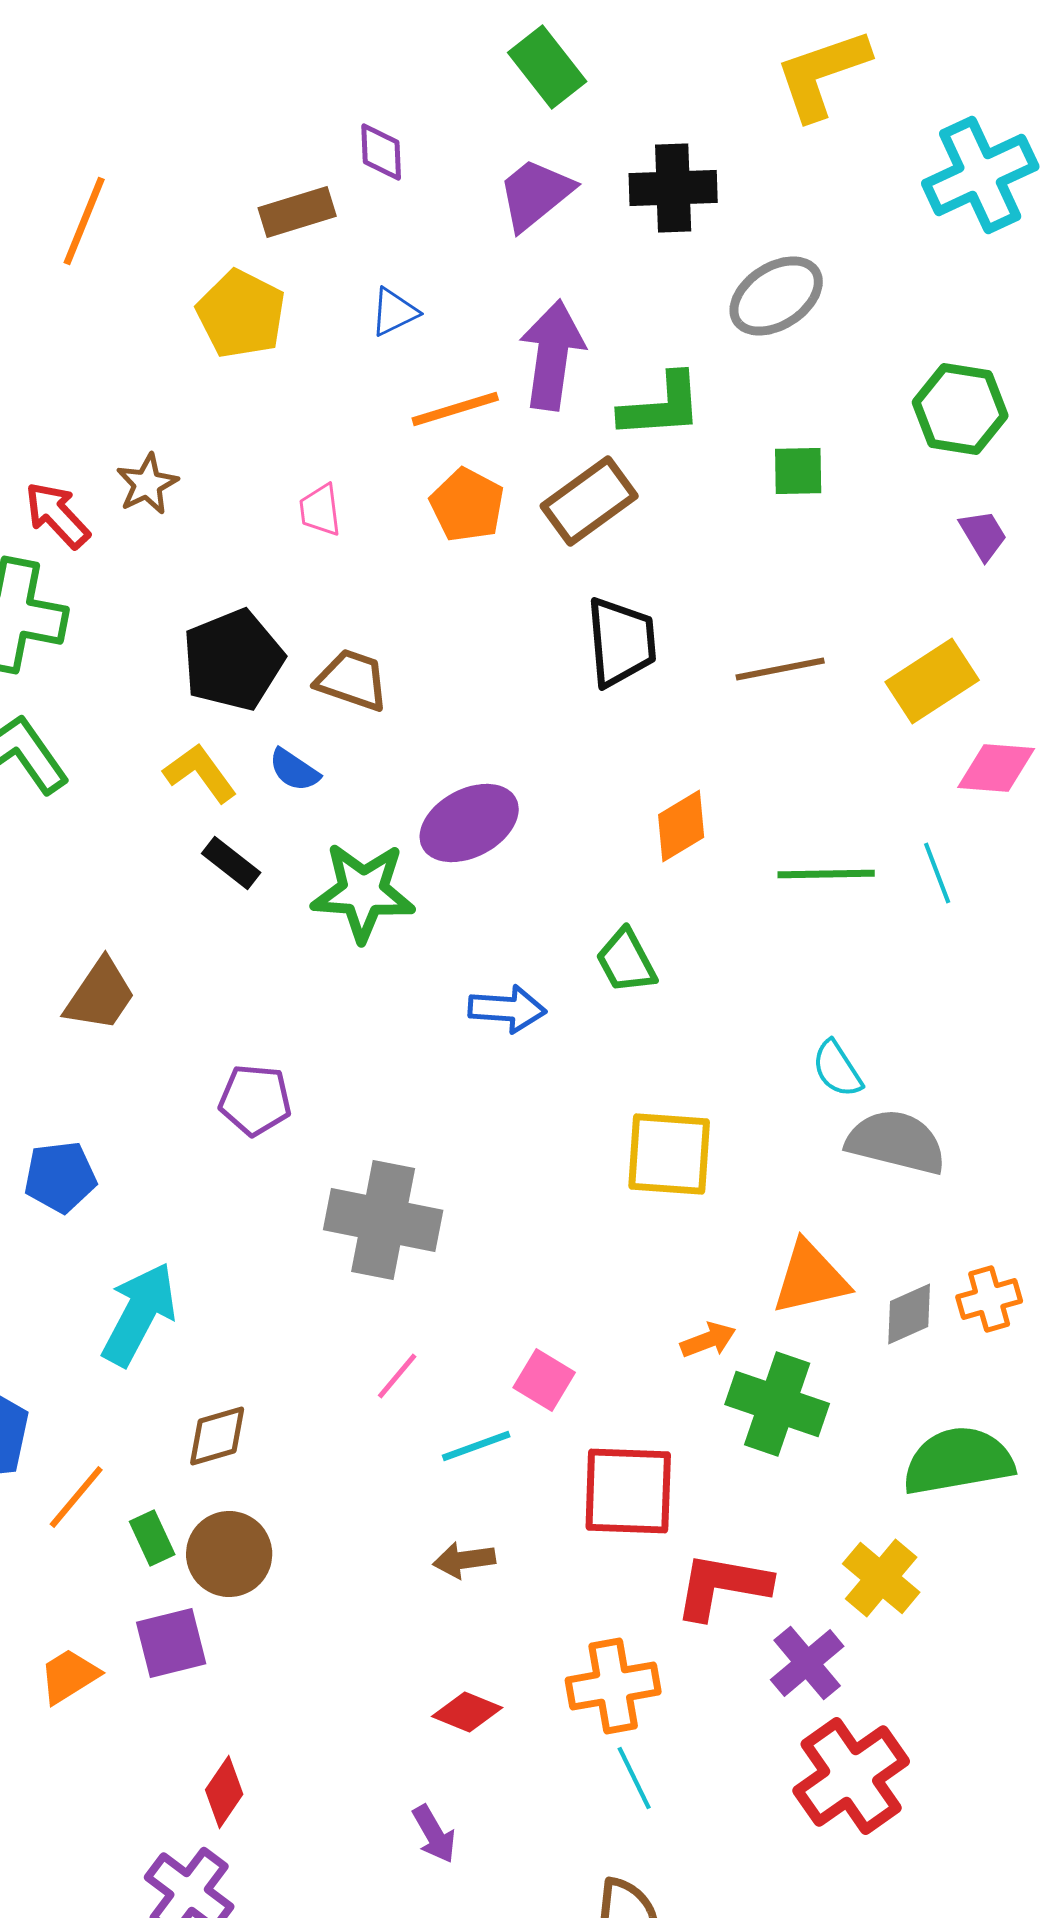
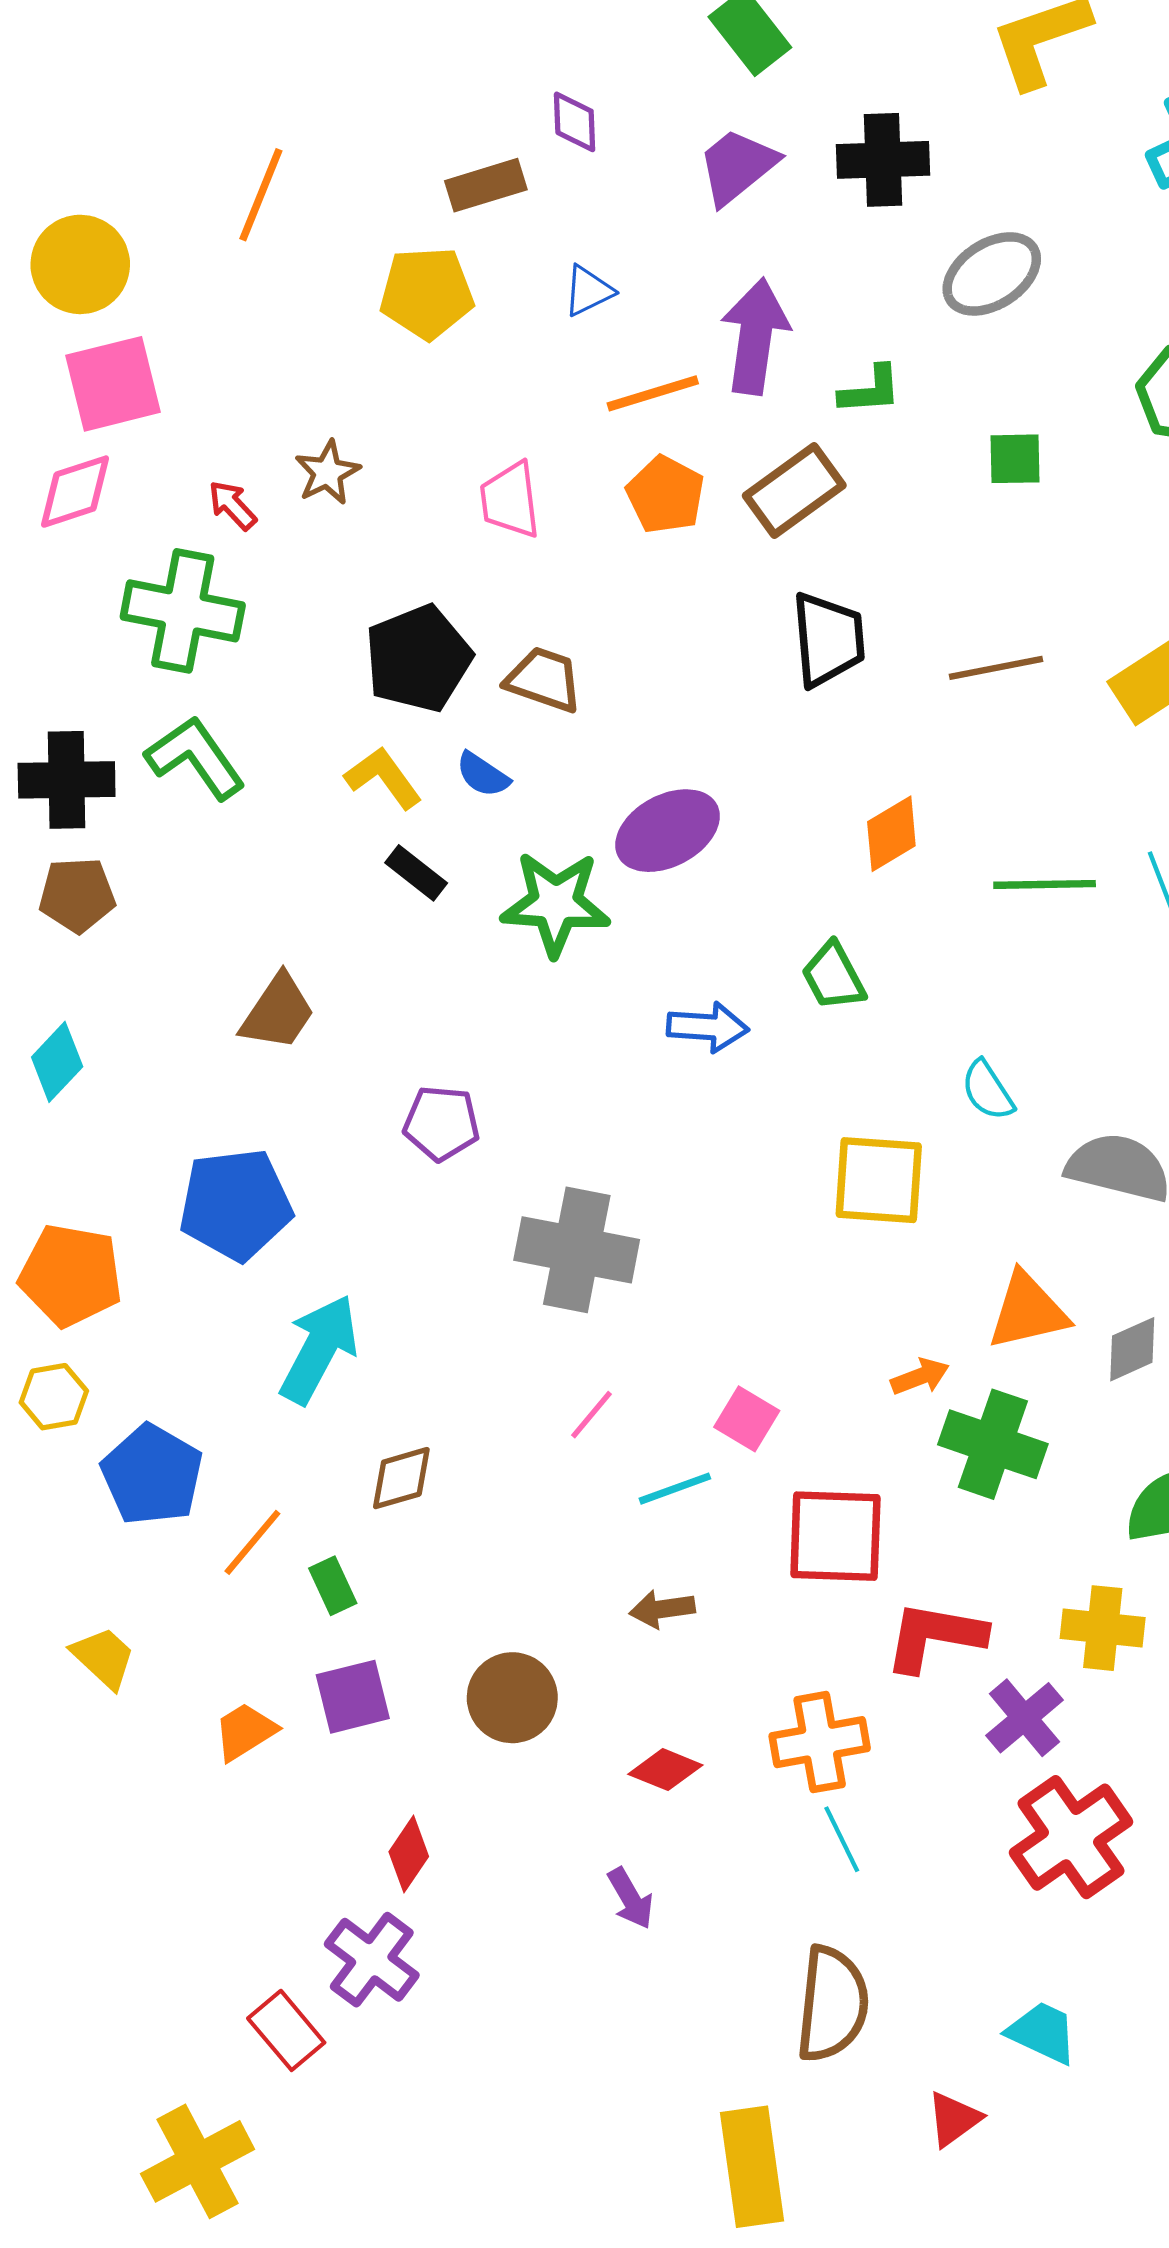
yellow pentagon: (241, 314) -> (427, 293), turned -30
green L-shape: (661, 406) -> (870, 390), size x0.7
pink trapezoid: (320, 510) -> (510, 500), size x1.4
red arrow: (57, 515) -> (232, 505), size x0.7
cyan semicircle: (837, 1069) -> (988, 1090), moved
blue pentagon: (60, 1177) -> (236, 1204), size x1.5
brown circle: (229, 1554) -> (512, 1698), moved
yellow cross: (881, 1578) -> (1103, 1628), turned -34

